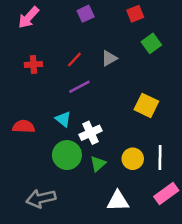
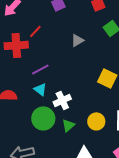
red line: (74, 60) -> (35, 31), moved
red cross: (33, 64) -> (16, 45), size x1.6
purple line: (79, 87) -> (40, 69), moved

